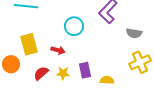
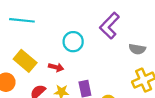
yellow rectangle: (29, 44) -> (25, 61), turned -35

